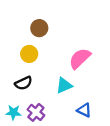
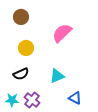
brown circle: (39, 28) -> (21, 17), moved
pink semicircle: (80, 58) -> (62, 33), moved

